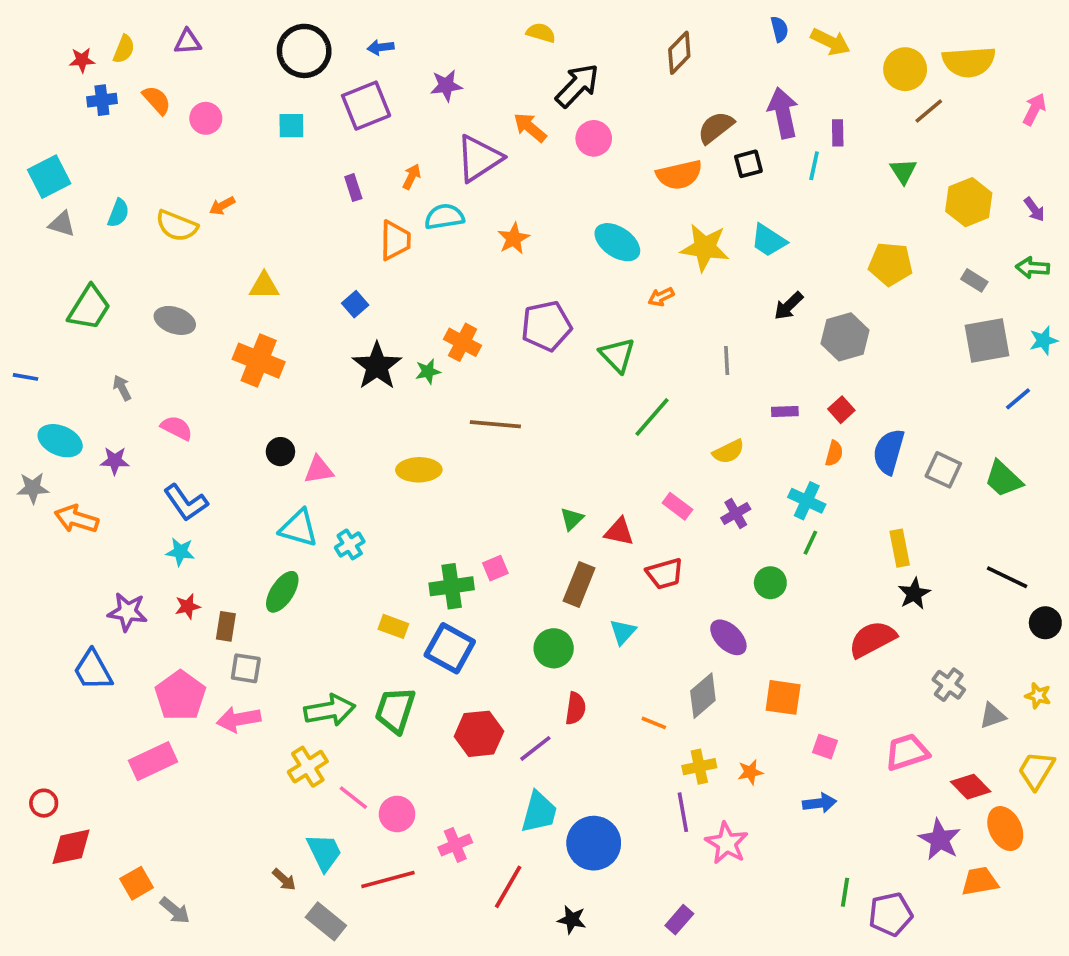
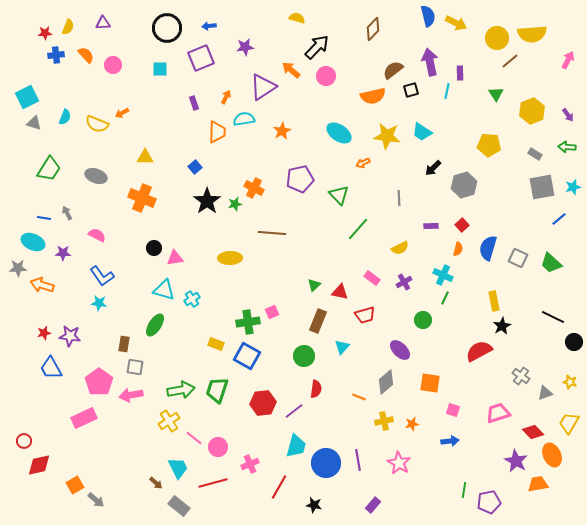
blue semicircle: (779, 29) -> (428, 16), size x1.5
blue line: (26, 377) -> (44, 218), moved
red star: (188, 606) -> (44, 333), moved
purple line: (683, 812) -> (358, 460), moved

